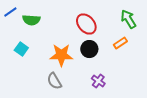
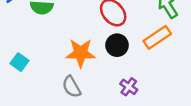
orange rectangle: (120, 43) -> (157, 37), size x1.5
cyan square: (21, 49) -> (20, 62), moved

